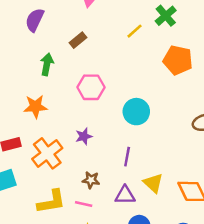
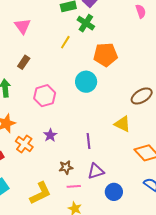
cyan circle: (136, 112) -> (86, 82), moved
orange cross: (47, 153) -> (24, 144), moved, size x0.7
yellow triangle: (153, 183) -> (122, 124), moved
pink line: (84, 204) -> (74, 186), moved

